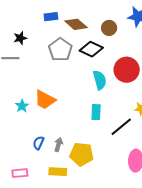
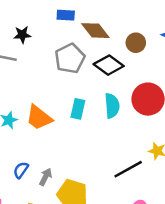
cyan rectangle: (96, 112) -> (78, 109), moved

